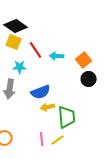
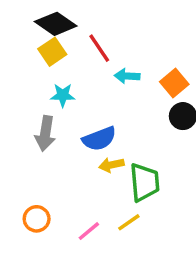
yellow square: (14, 42) -> (52, 52), turned 35
red line: (36, 50) -> (99, 48), moved
pink line: (42, 139) -> (89, 231), moved, turned 56

